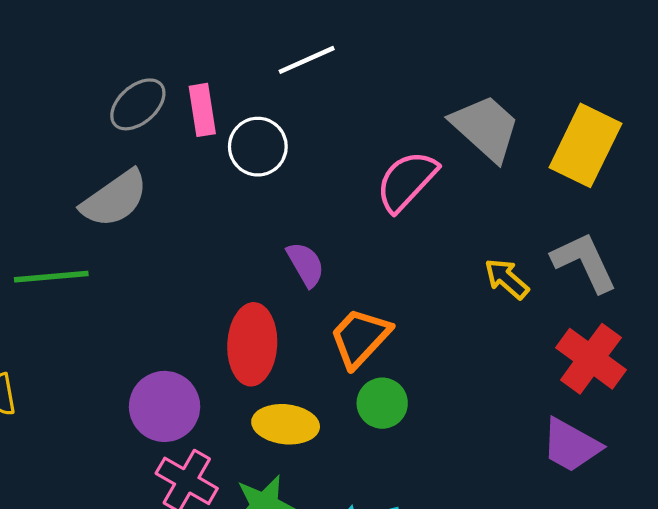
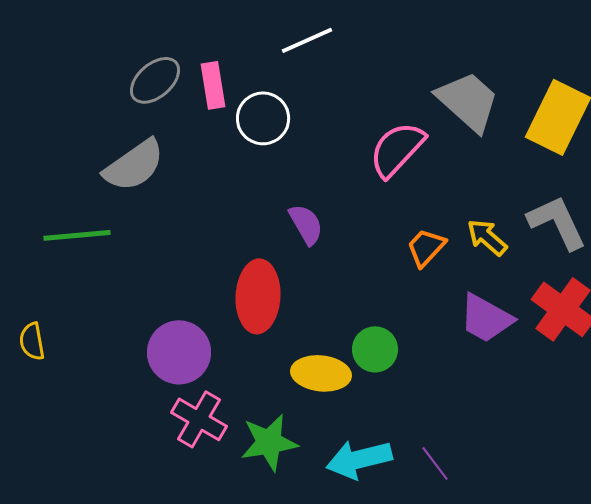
orange trapezoid: (360, 338) -> (426, 247), moved, size x0.7
yellow ellipse: (286, 424) -> (321, 373), moved
purple trapezoid: (571, 445) -> (486, 318), moved

